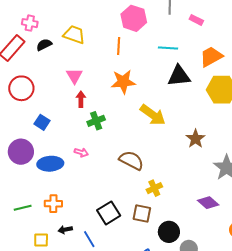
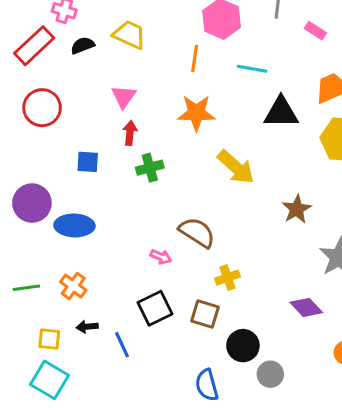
cyan line: (168, 48) -> (252, 69), moved
blue square: (42, 122) -> (88, 162), moved, turned -35
pink arrow: (81, 152) -> (161, 257), moved
orange cross: (53, 204) -> (73, 286), turned 30

